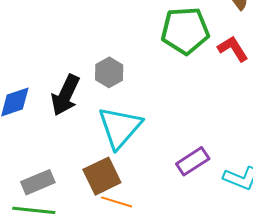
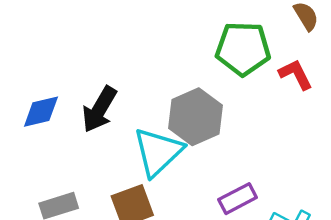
gray hexagon: (109, 72) -> (195, 117), moved, size x1.6

